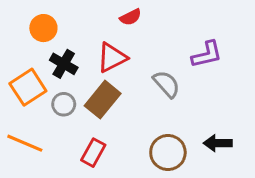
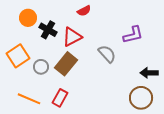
black cross: (64, 64) -> (48, 30), moved
orange line: (25, 143) -> (29, 99), moved
black arrow: (218, 143) -> (149, 73), moved
brown circle: (168, 153) -> (141, 98), moved

